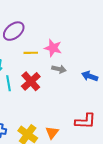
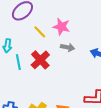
yellow line: (31, 53) -> (40, 32), turned 48

